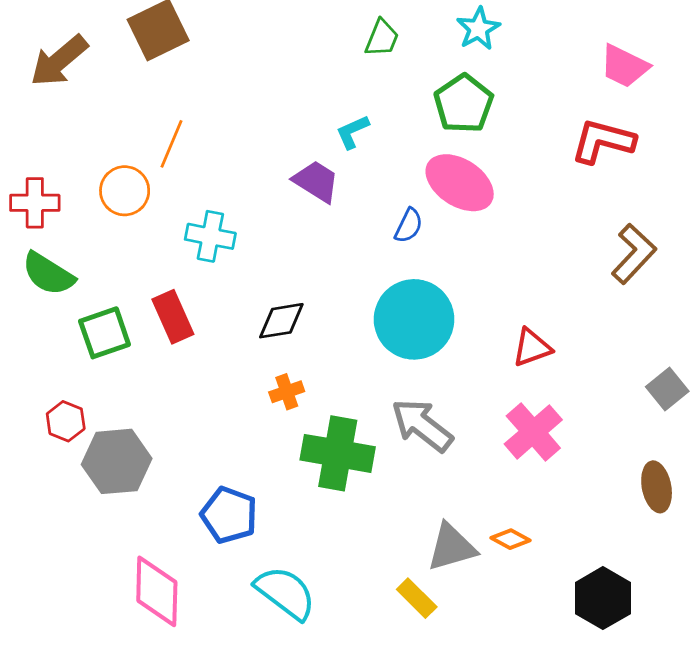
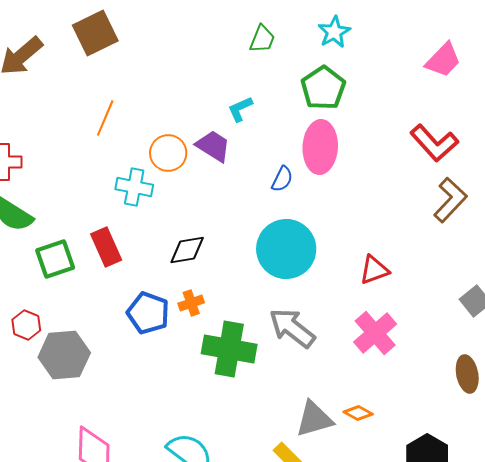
pink trapezoid: (624, 66) -> (443, 60), turned -72
red L-shape: (603, 141) -> (434, 143), moved, turned -147
pink ellipse: (460, 183) -> (320, 147), turned 60
orange circle: (125, 191) -> (168, 153), moved
blue pentagon: (229, 515) -> (148, 313), moved

